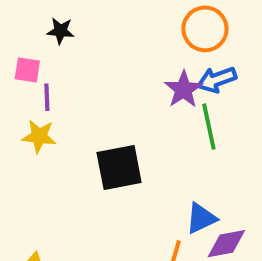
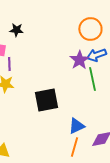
blue triangle: (201, 218) -> (76, 126), moved

